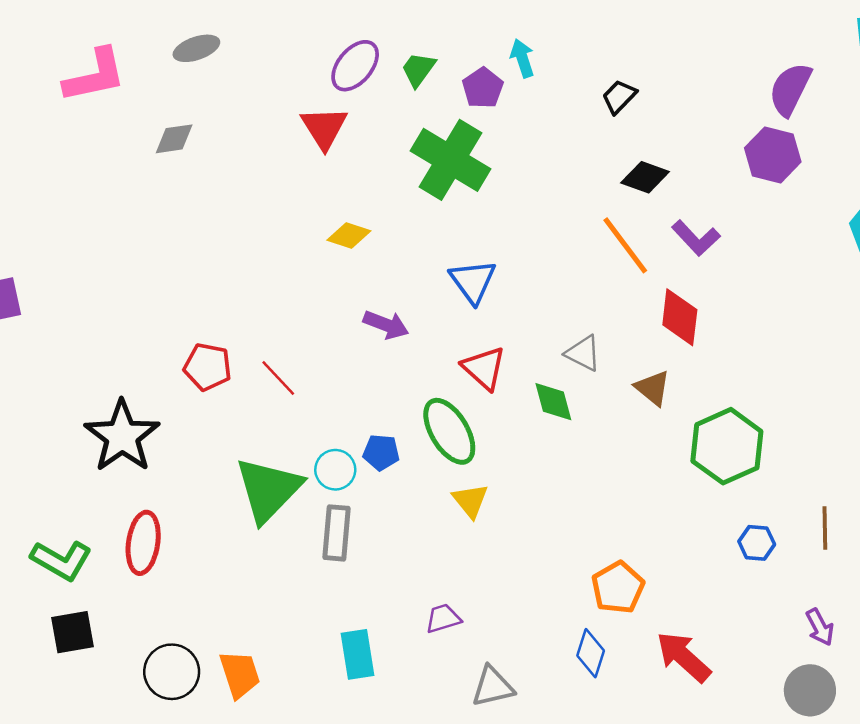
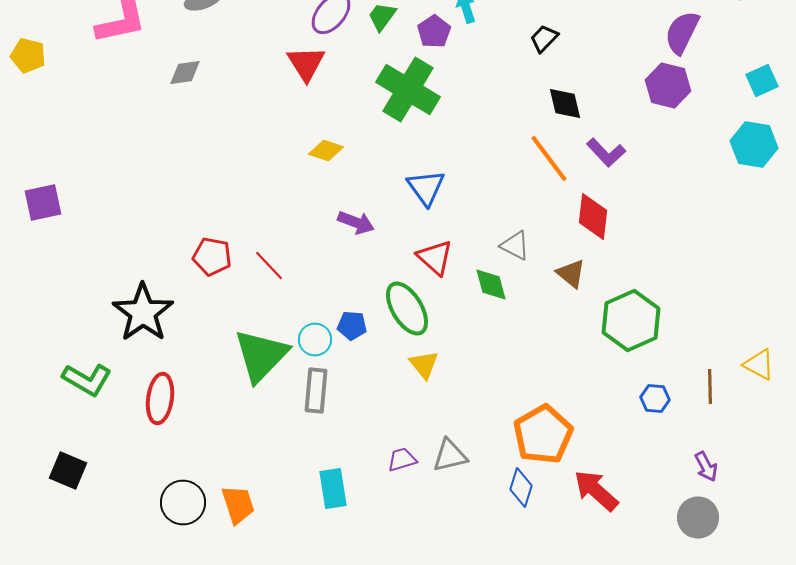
black diamond: (645, 177) -> (565, 104), turned 57
green L-shape: (61, 560) -> (87, 380), moved
orange pentagon: (618, 587) -> (543, 434), size x1.4
black square: (73, 632) -> (68, 470), moved, turned 33
gray triangle: (493, 687) -> (450, 456), moved

